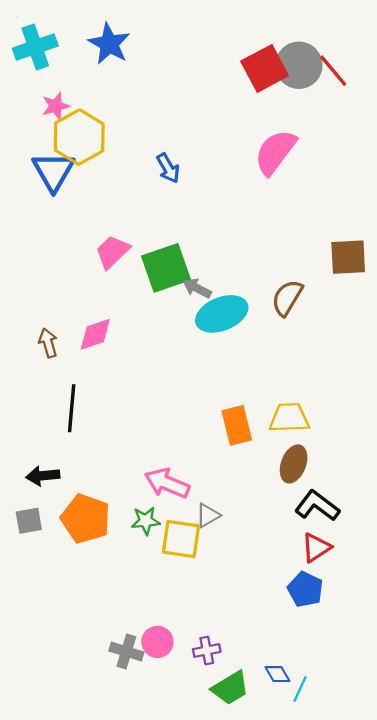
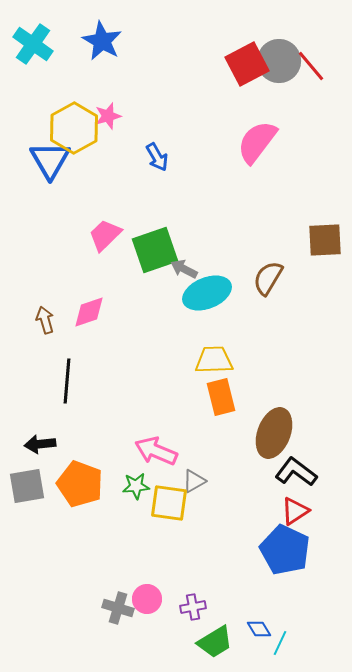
cyan cross: (35, 47) -> (33, 44), turned -36
pink star: (56, 106) -> (108, 116), moved
yellow trapezoid: (289, 418) -> (214, 360), moved
brown ellipse: (294, 464) -> (274, 433), size x1.4
gray square: (29, 521) -> (27, 486), size x1.4
blue pentagon: (305, 589) -> (285, 550), size x1.5

